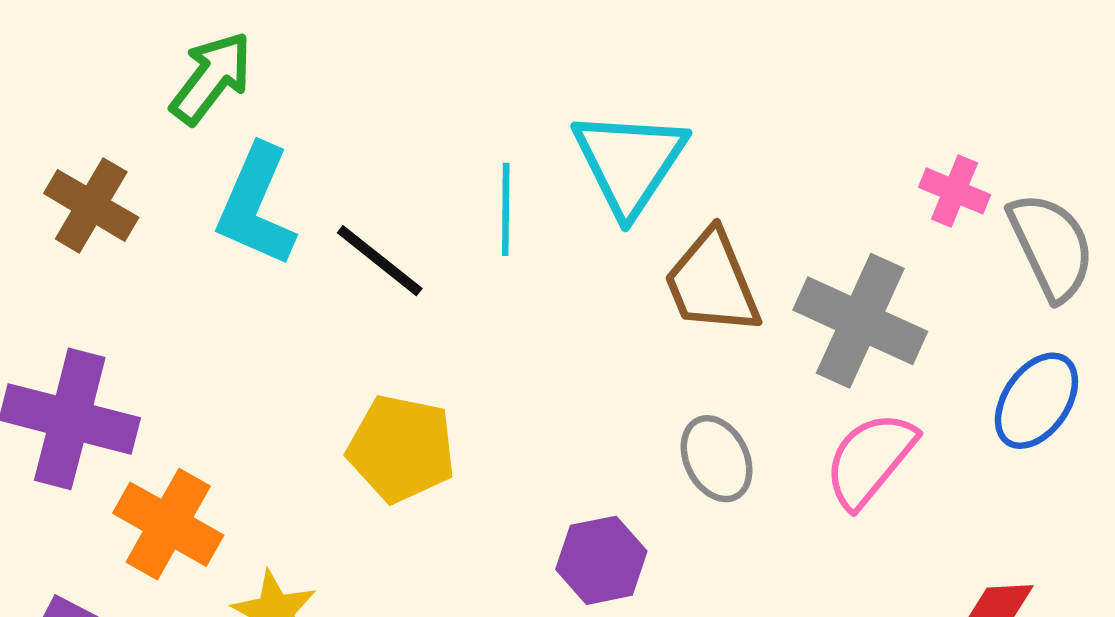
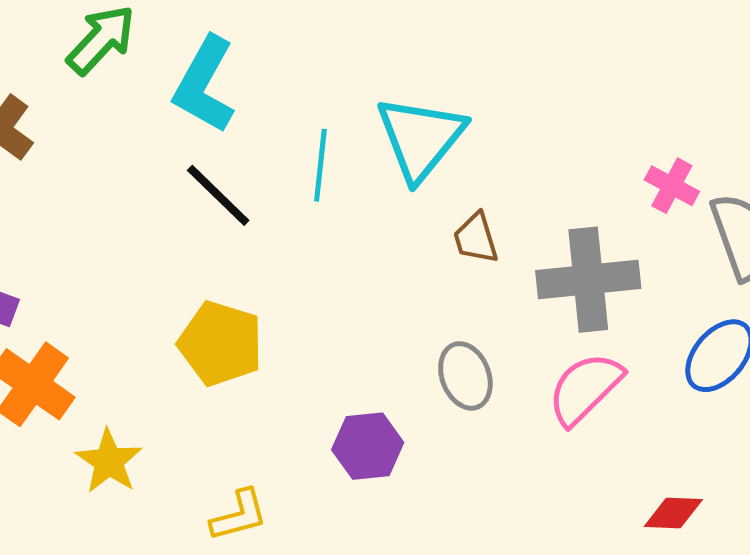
cyan L-shape: (256, 206) -> (204, 85), moved
brown trapezoid: (712, 282) -> (476, 238), size x0.6
gray cross: (860, 321) -> (588, 280), turned -36

